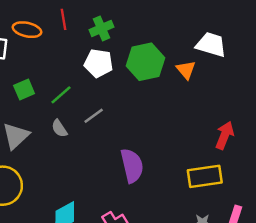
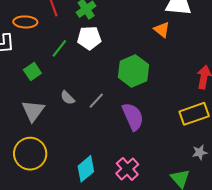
green hexagon: (145, 62) -> (133, 71), moved
green line: (61, 95) -> (59, 48), moved
gray line: (94, 116) -> (96, 101), moved

